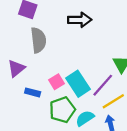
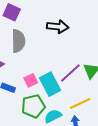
purple line: (103, 85) -> (70, 73), moved

